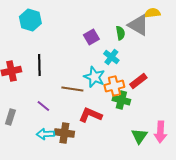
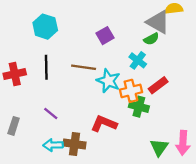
cyan hexagon: (30, 20) -> (45, 27), moved
green semicircle: (120, 33) -> (151, 39), moved, turned 72
cyan cross: (111, 57) -> (138, 60), moved
brown line: (72, 89) -> (84, 67), moved

